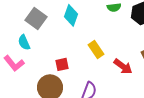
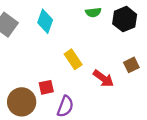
red square: (62, 64) -> (46, 87), moved

